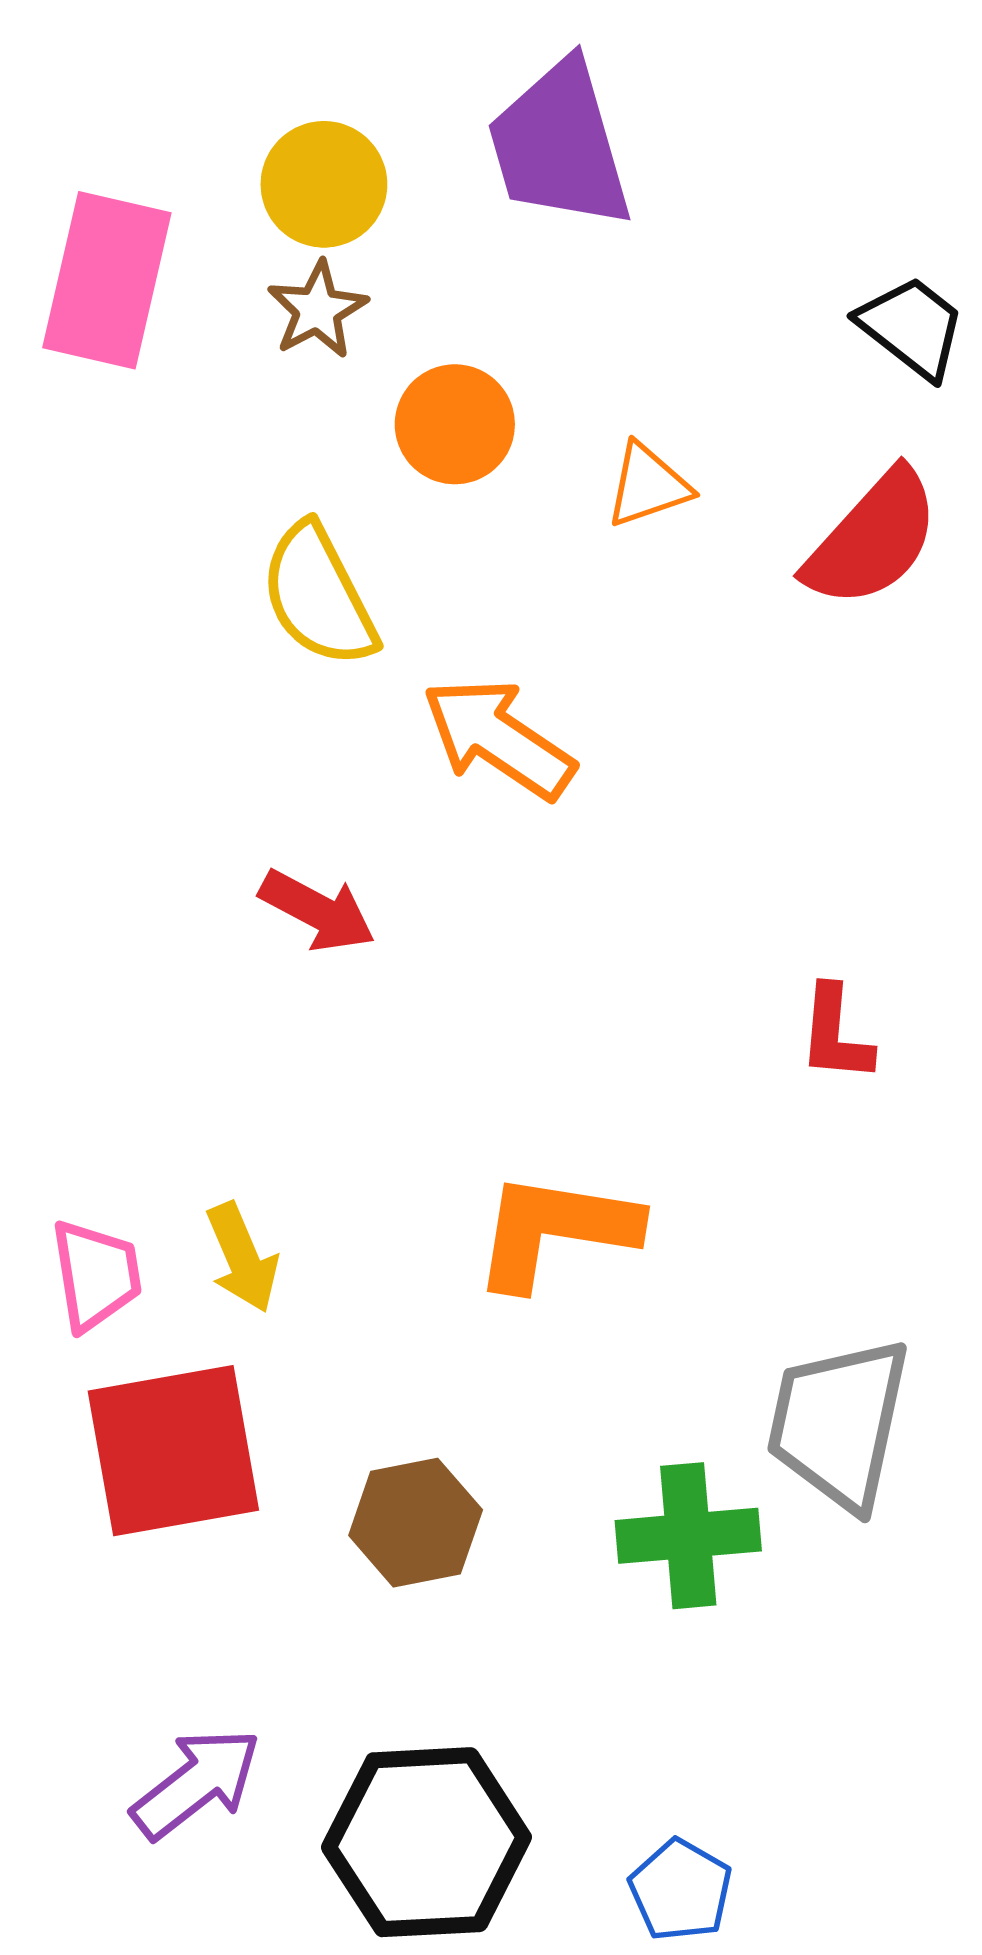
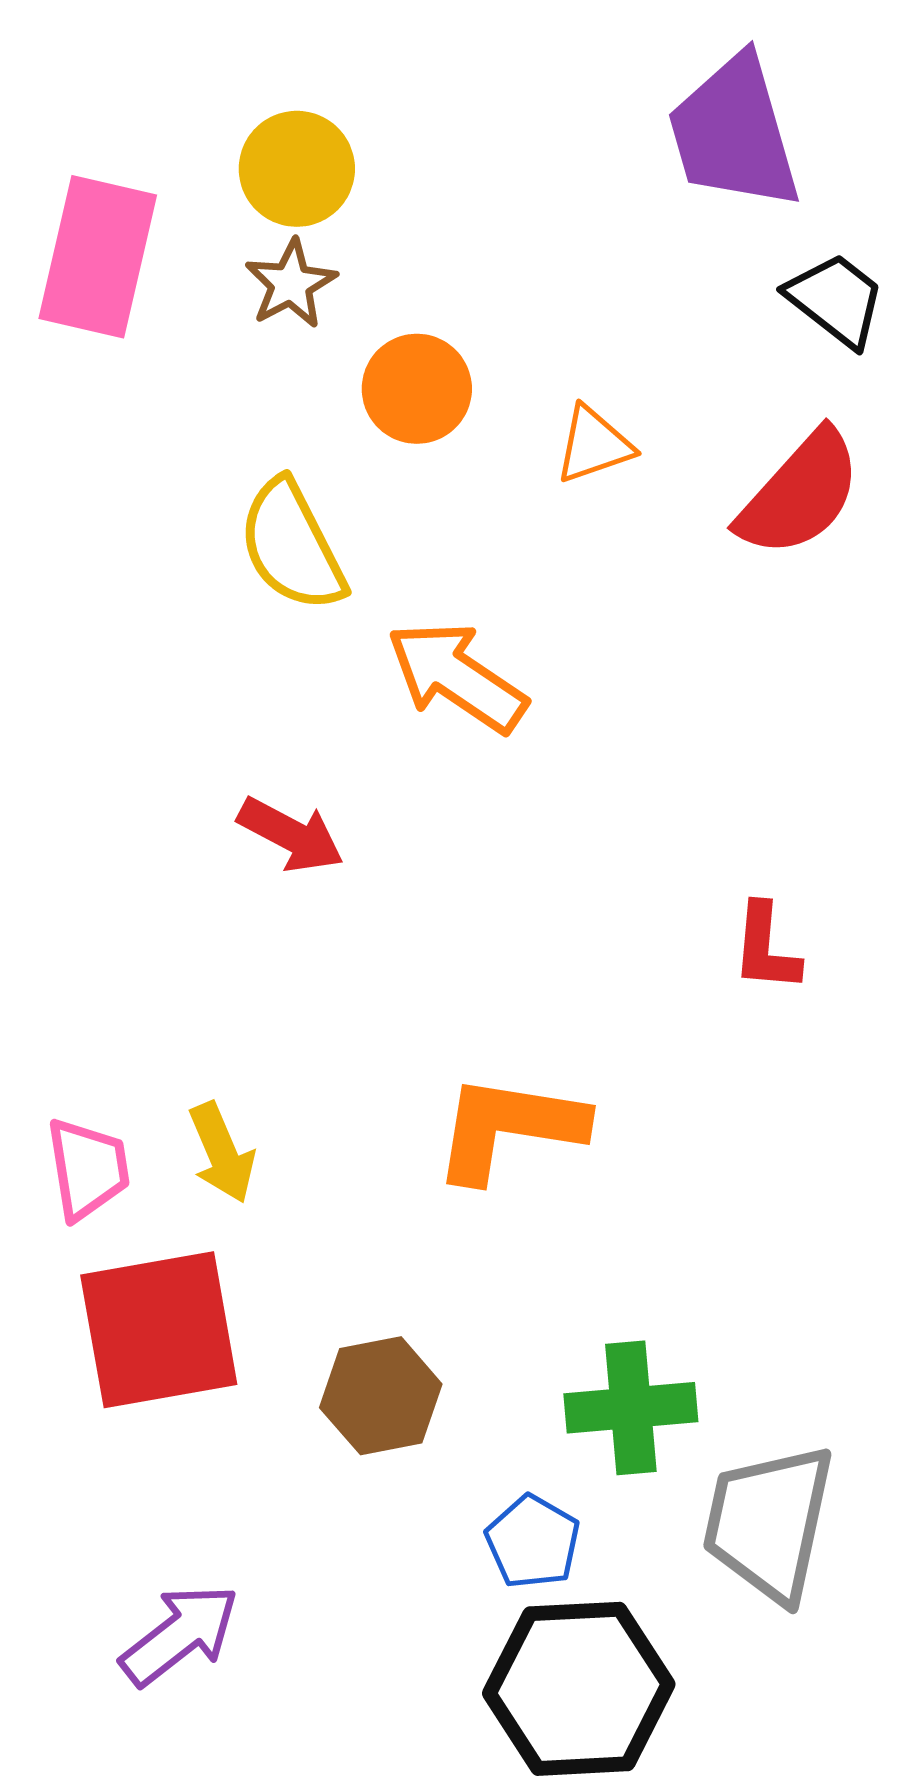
purple trapezoid: (560, 145) -> (734, 133), moved
gray trapezoid: (839, 1423) -> (769, 1523), moved
black hexagon: (426, 1842) -> (579, 1689), moved
blue pentagon: (681, 1890) -> (533, 1542), moved

